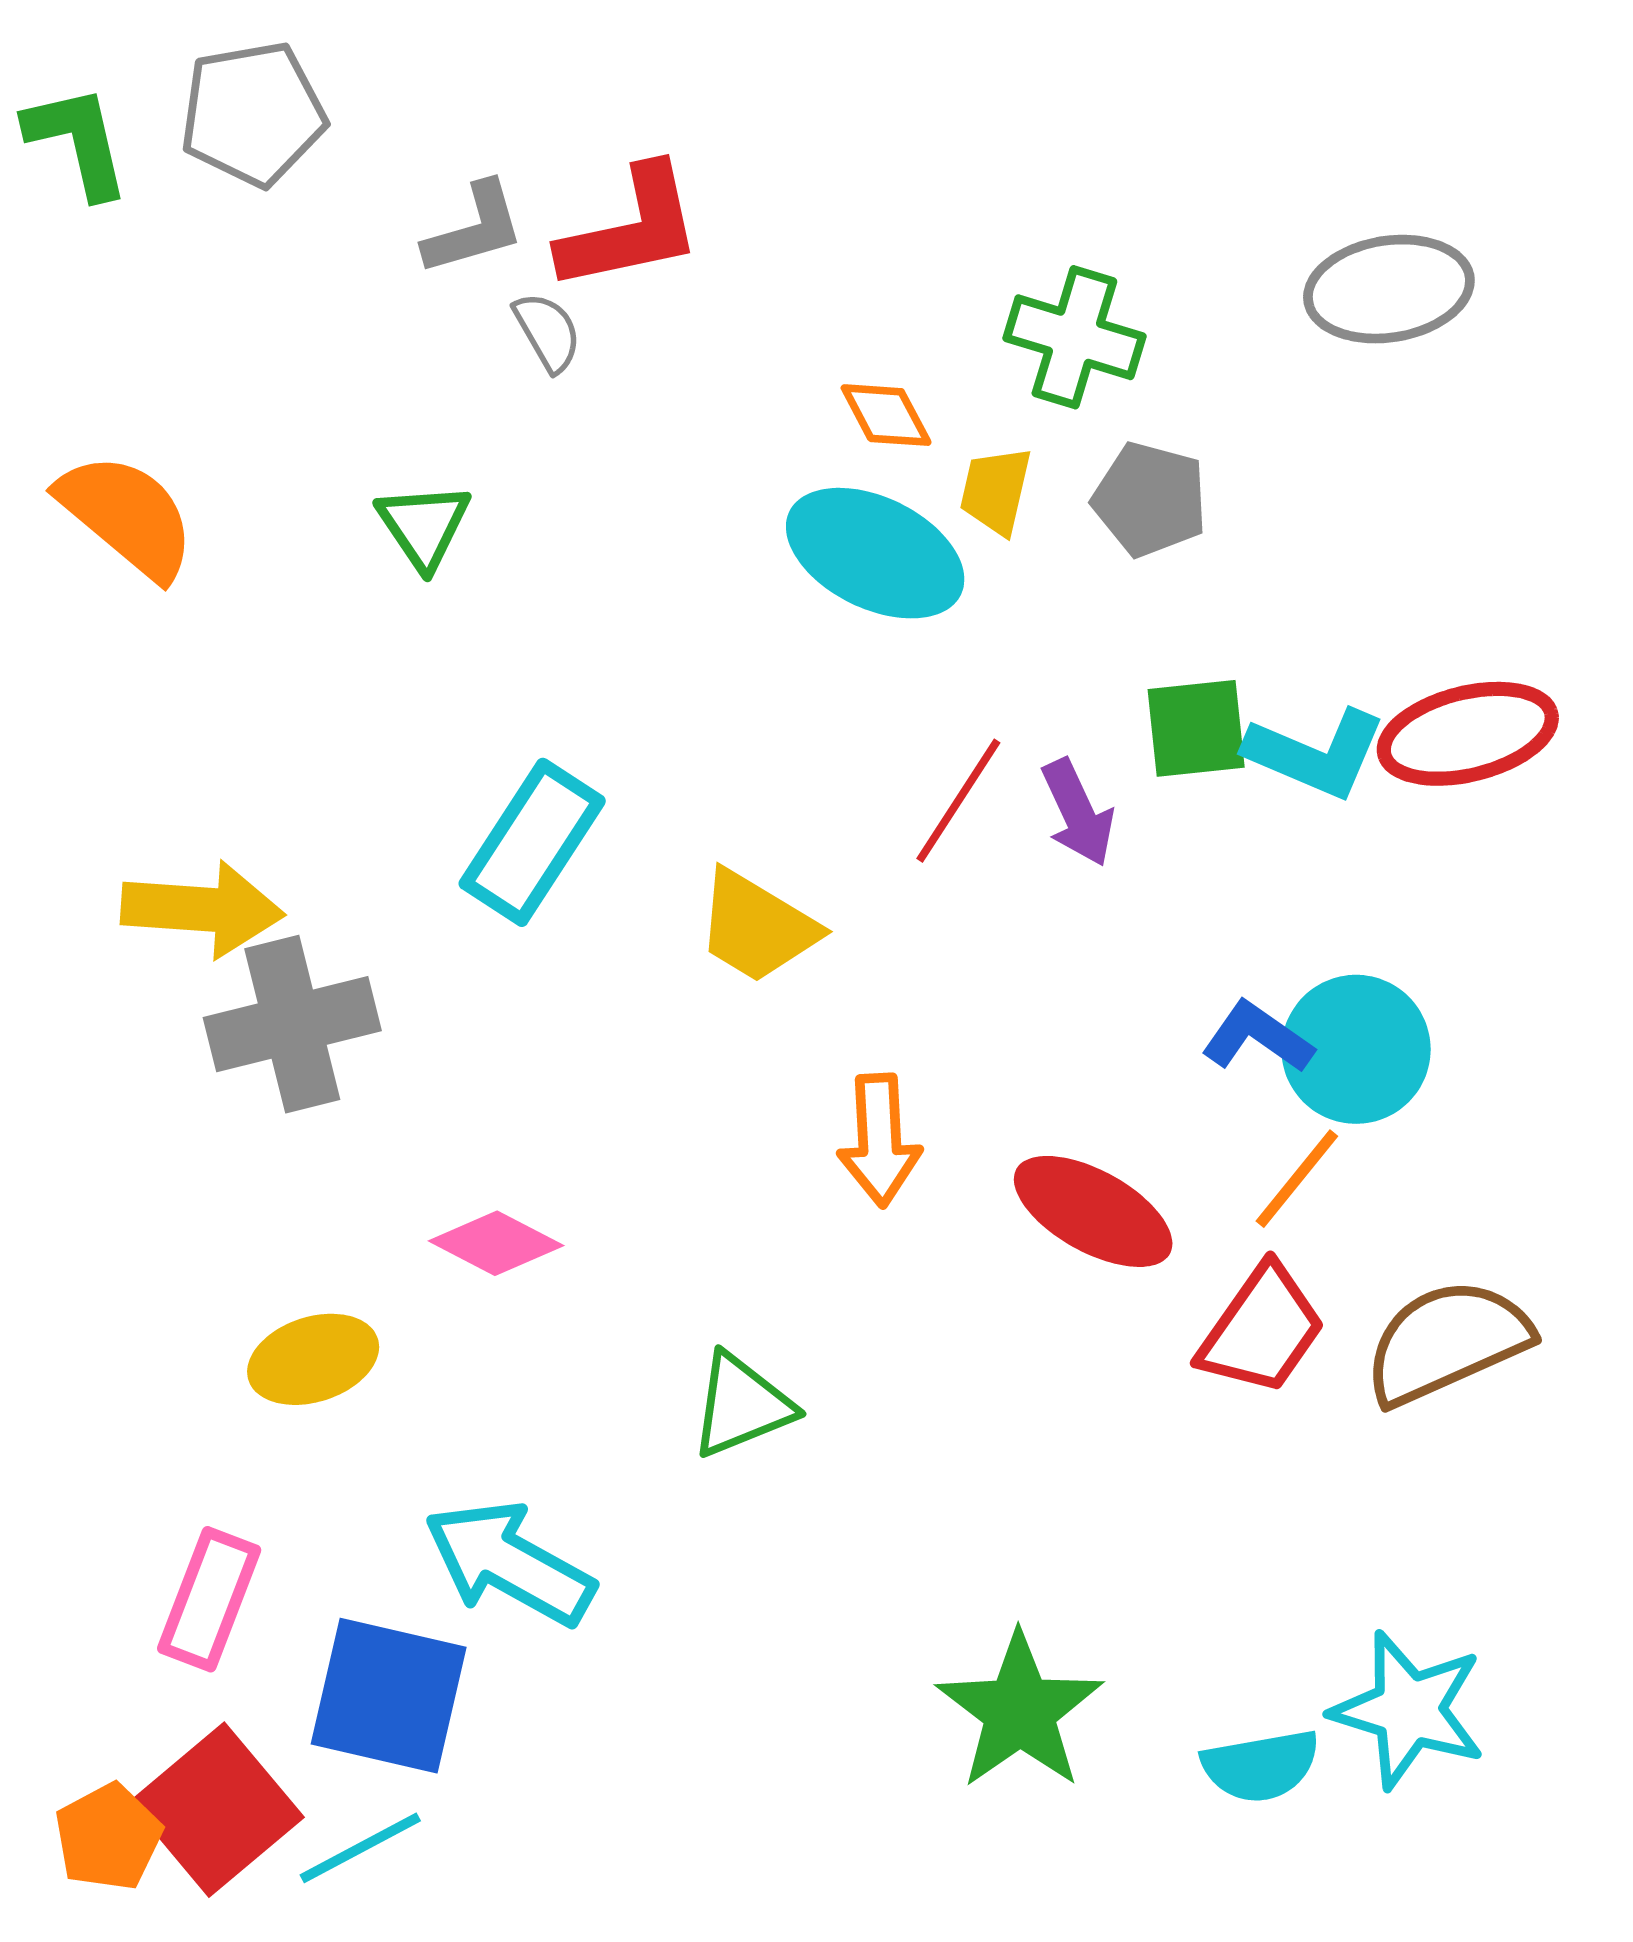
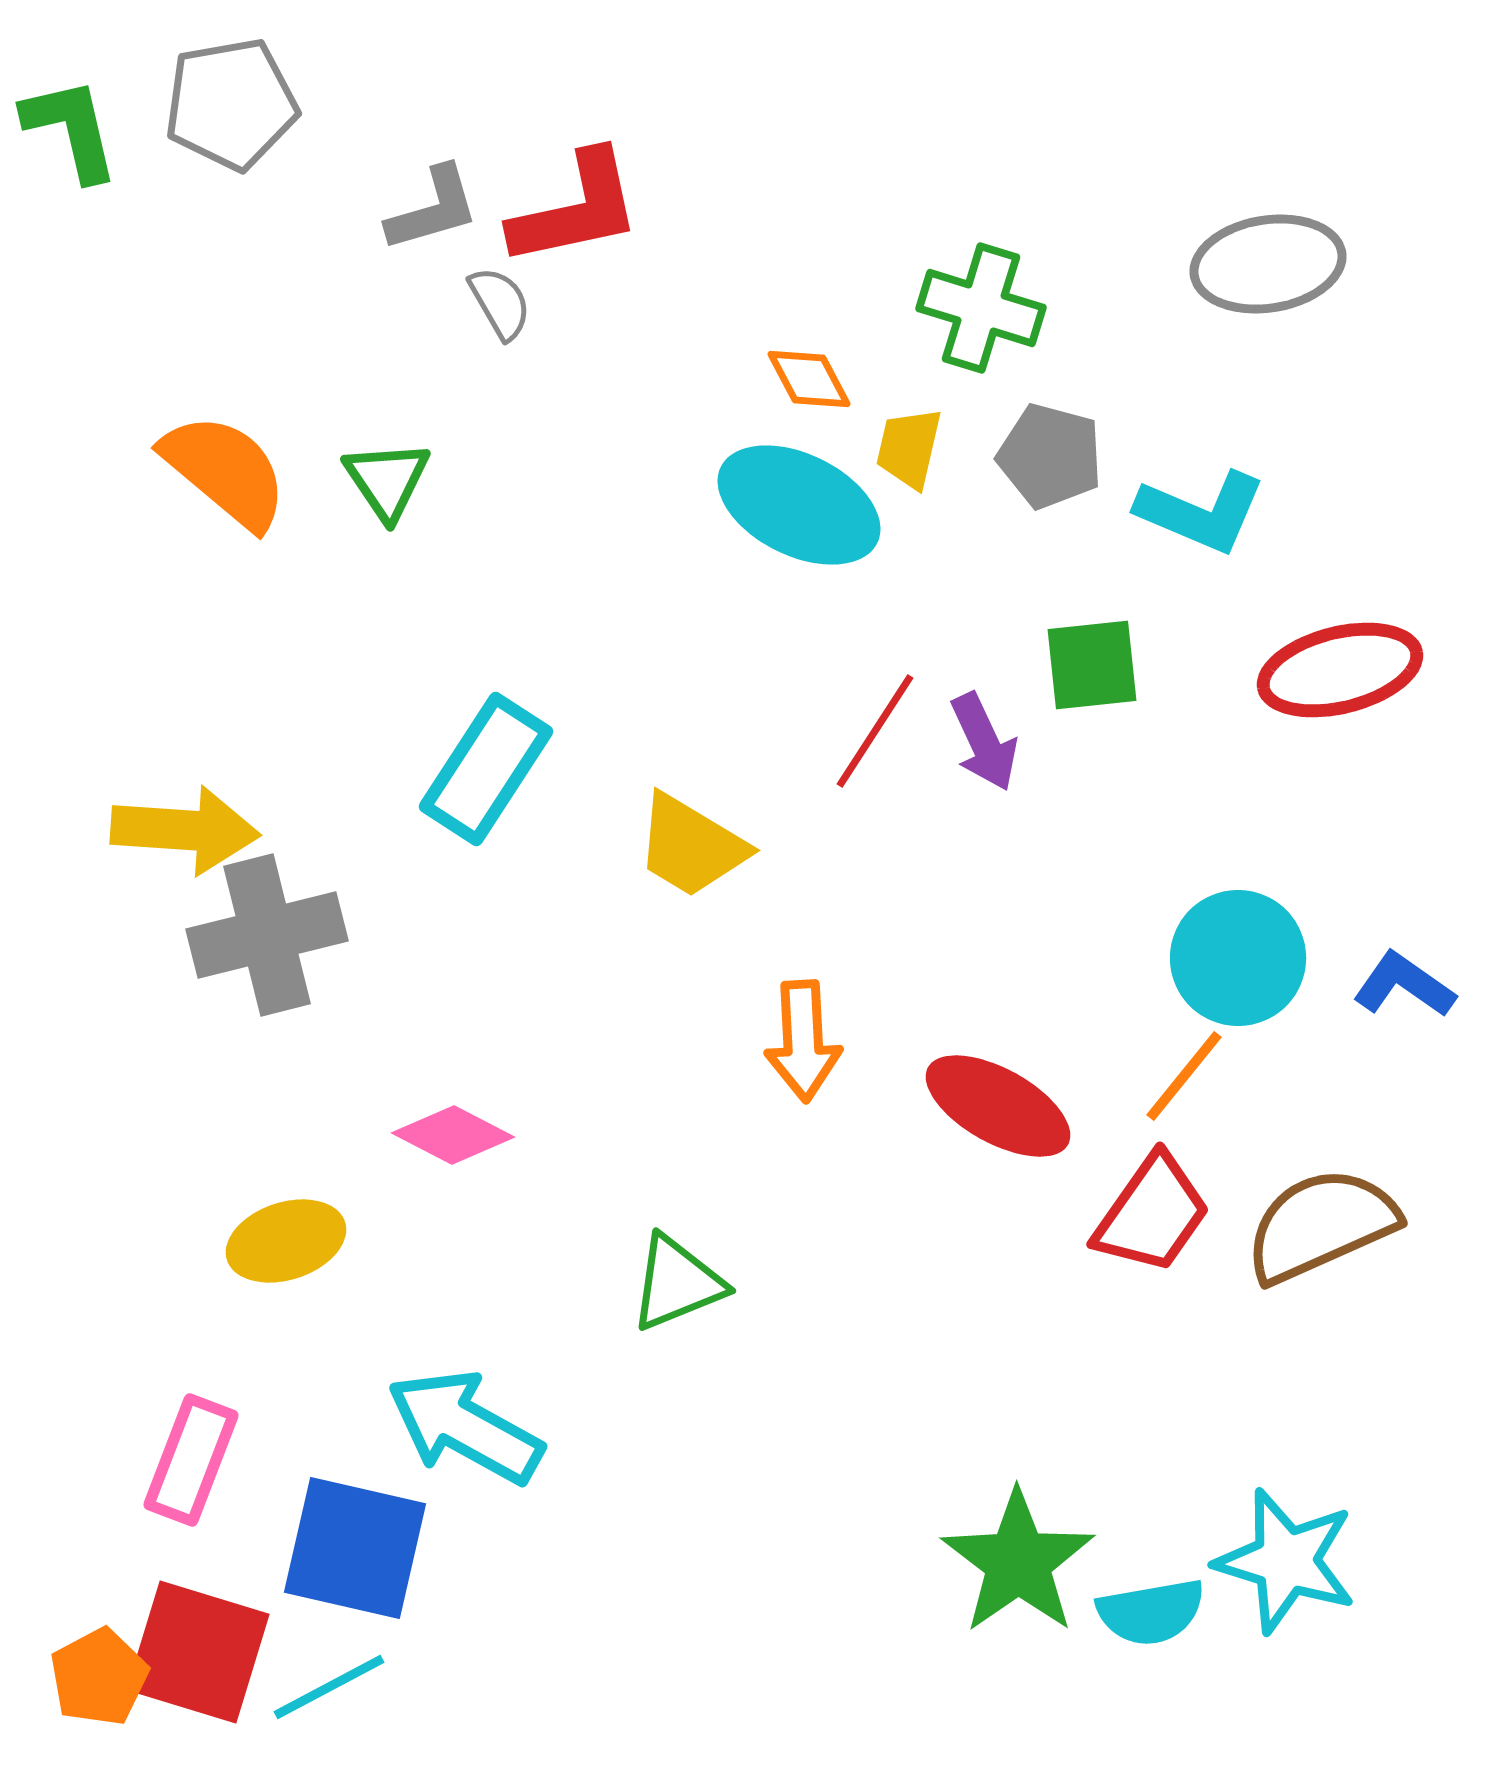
orange semicircle: (127, 516) -> (225, 471), moved
cyan L-shape: (1316, 754) -> (1201, 512), moved
blue L-shape: (1257, 1037) -> (1404, 985), moved
green star: (1020, 1711) -> (1018, 1562), moved
red square: (217, 1810) -> (198, 1652), turned -33

